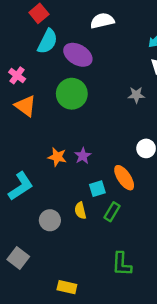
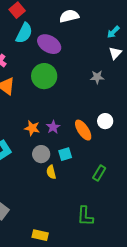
orange ellipse: (124, 178) -> (83, 130), moved
green rectangle: (112, 212) -> (99, 173), moved
gray circle: (50, 220) -> (41, 154), moved

